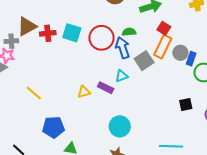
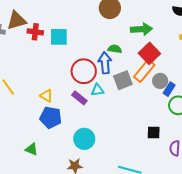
red square: (164, 28) -> (149, 53), size x1.5
cyan square: (72, 33) -> (59, 37), turned -30
red circle: (101, 38) -> (84, 71), moved
yellow triangle: (84, 92) -> (46, 96), moved, turned 32
blue pentagon: (53, 127) -> (51, 117), moved

